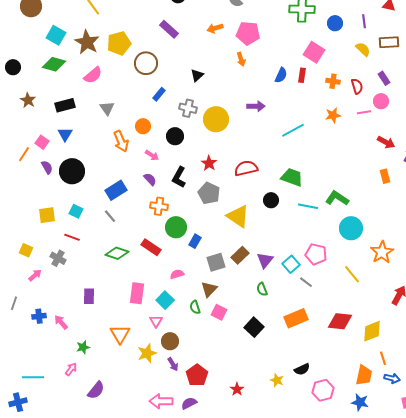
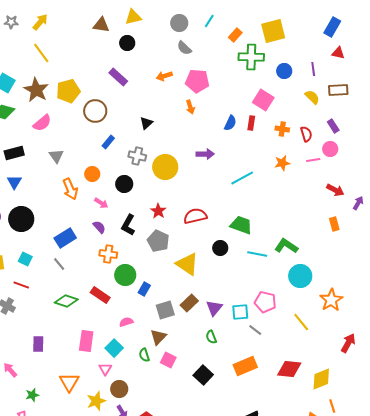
cyan square: (291, 264) -> (240, 312), turned 36

